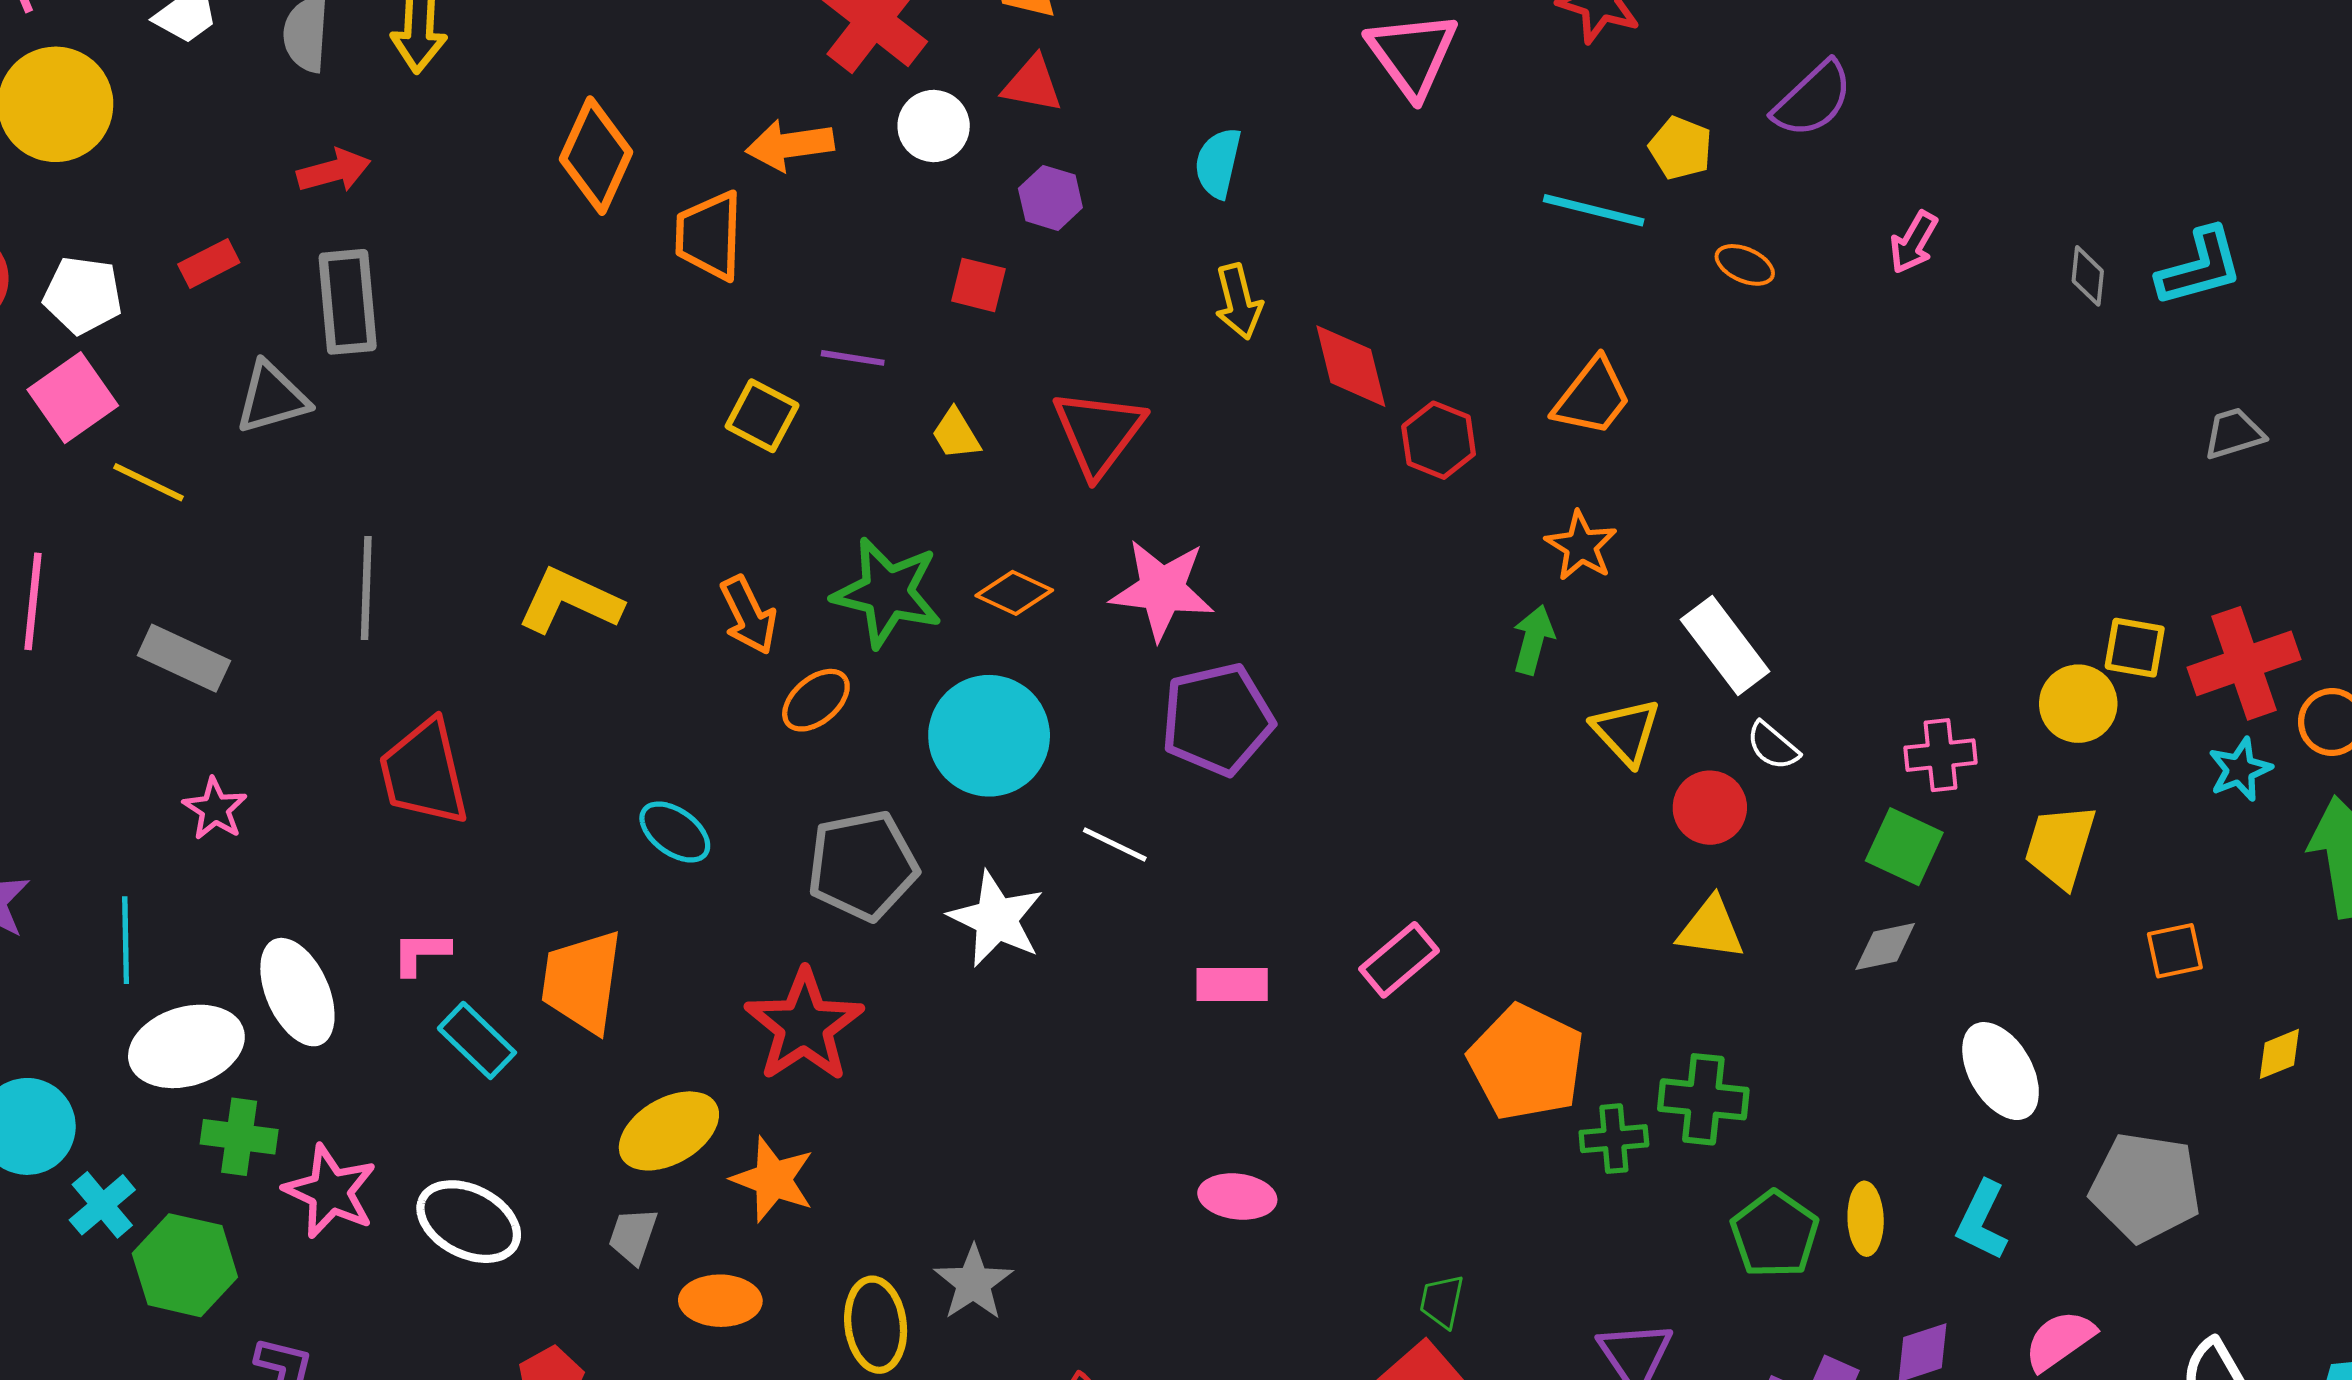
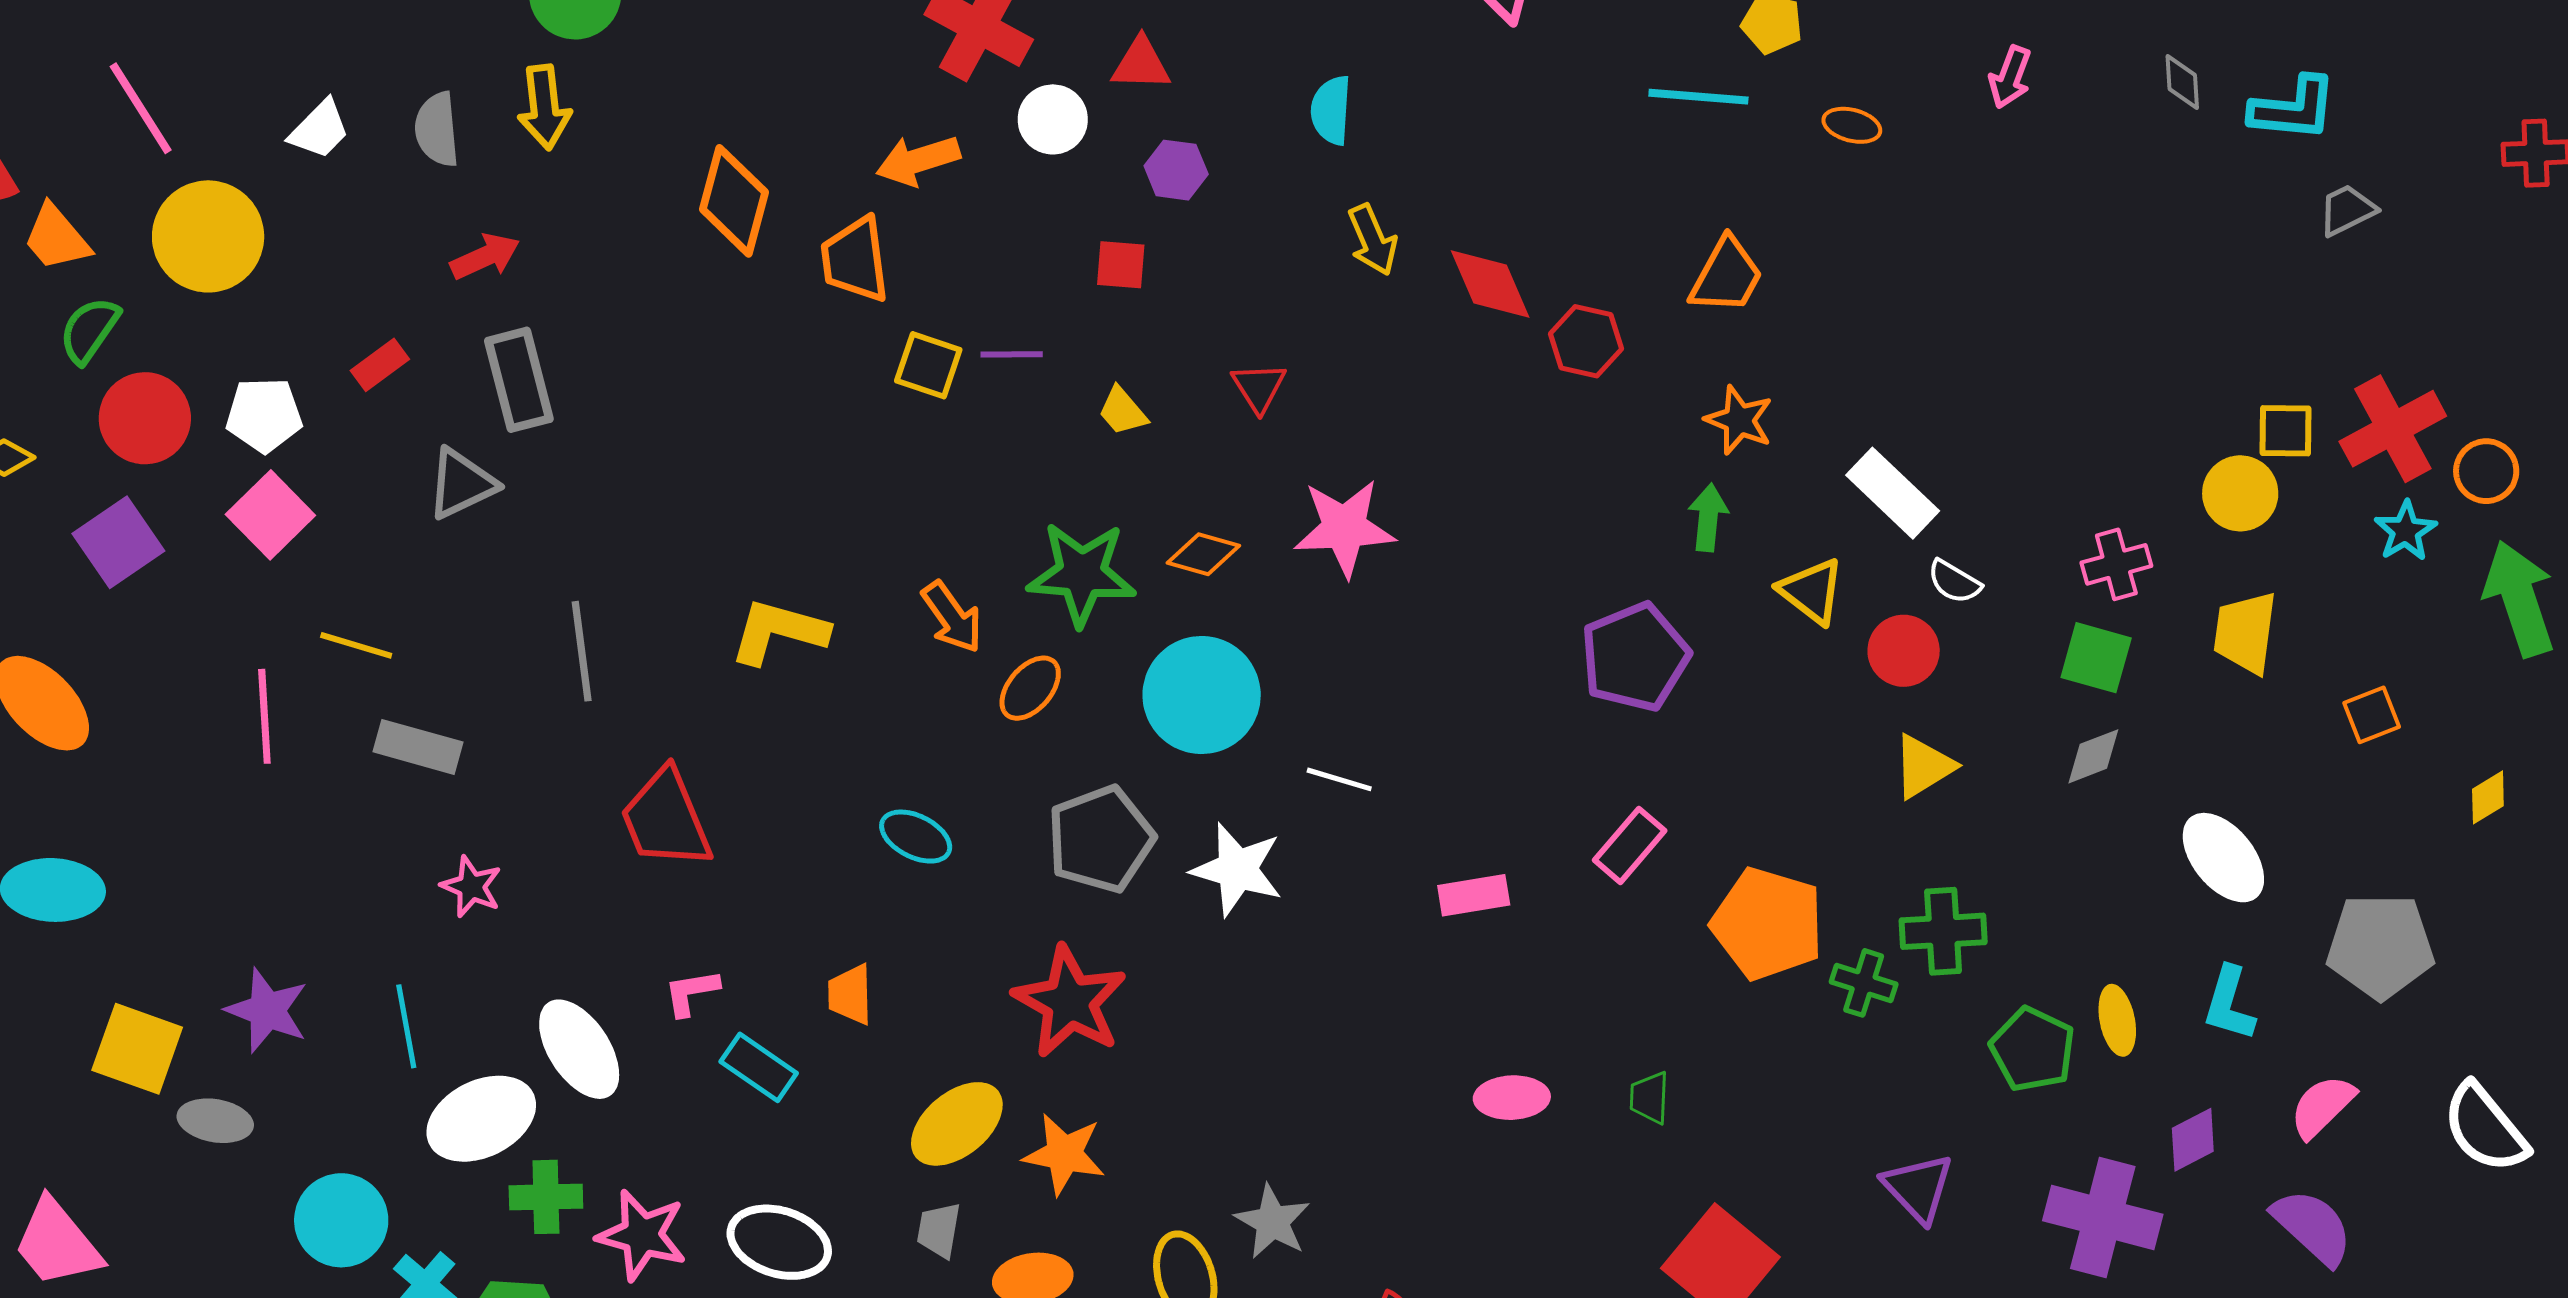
cyan L-shape: (2200, 267) -> (2293, 109), moved, turned 30
yellow square: (762, 416) -> (928, 365), moved
red triangle: (1098, 432) -> (1259, 387), size x0.6
yellow line: (148, 482) -> (356, 645), moved
purple pentagon: (1217, 719) -> (1635, 657), moved
yellow triangle: (1711, 928) -> (1924, 766), turned -30
orange trapezoid: (582, 982) -> (850, 994), size x0.6
green cross: (1614, 1139) -> (1864, 983), turned 32
green trapezoid: (1442, 1301) -> (1649, 1098), moved

